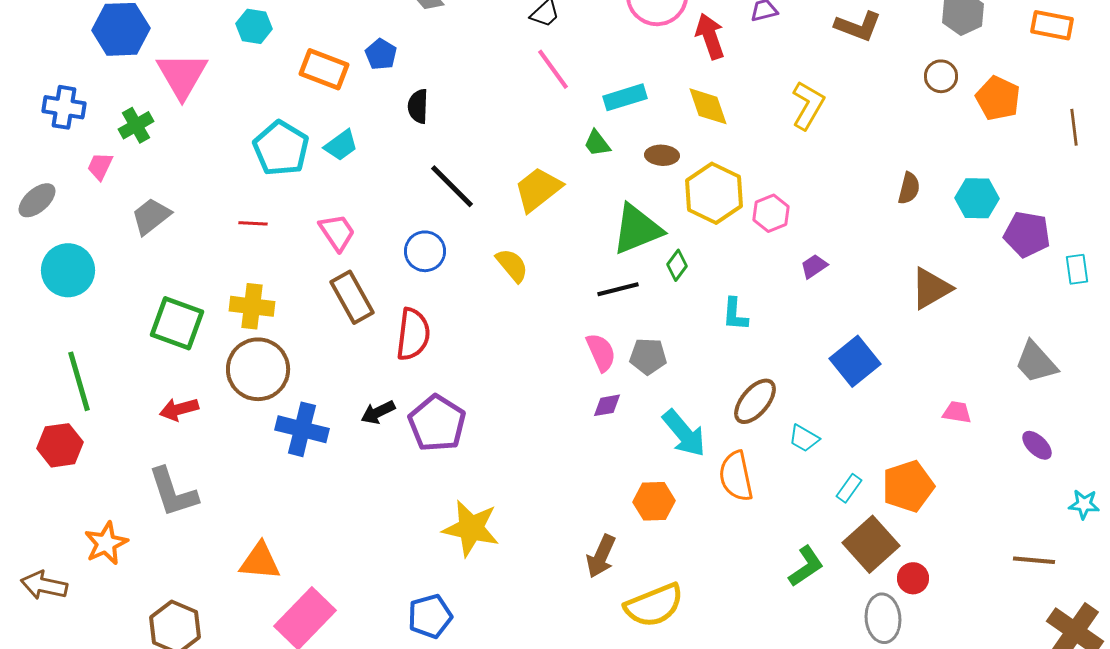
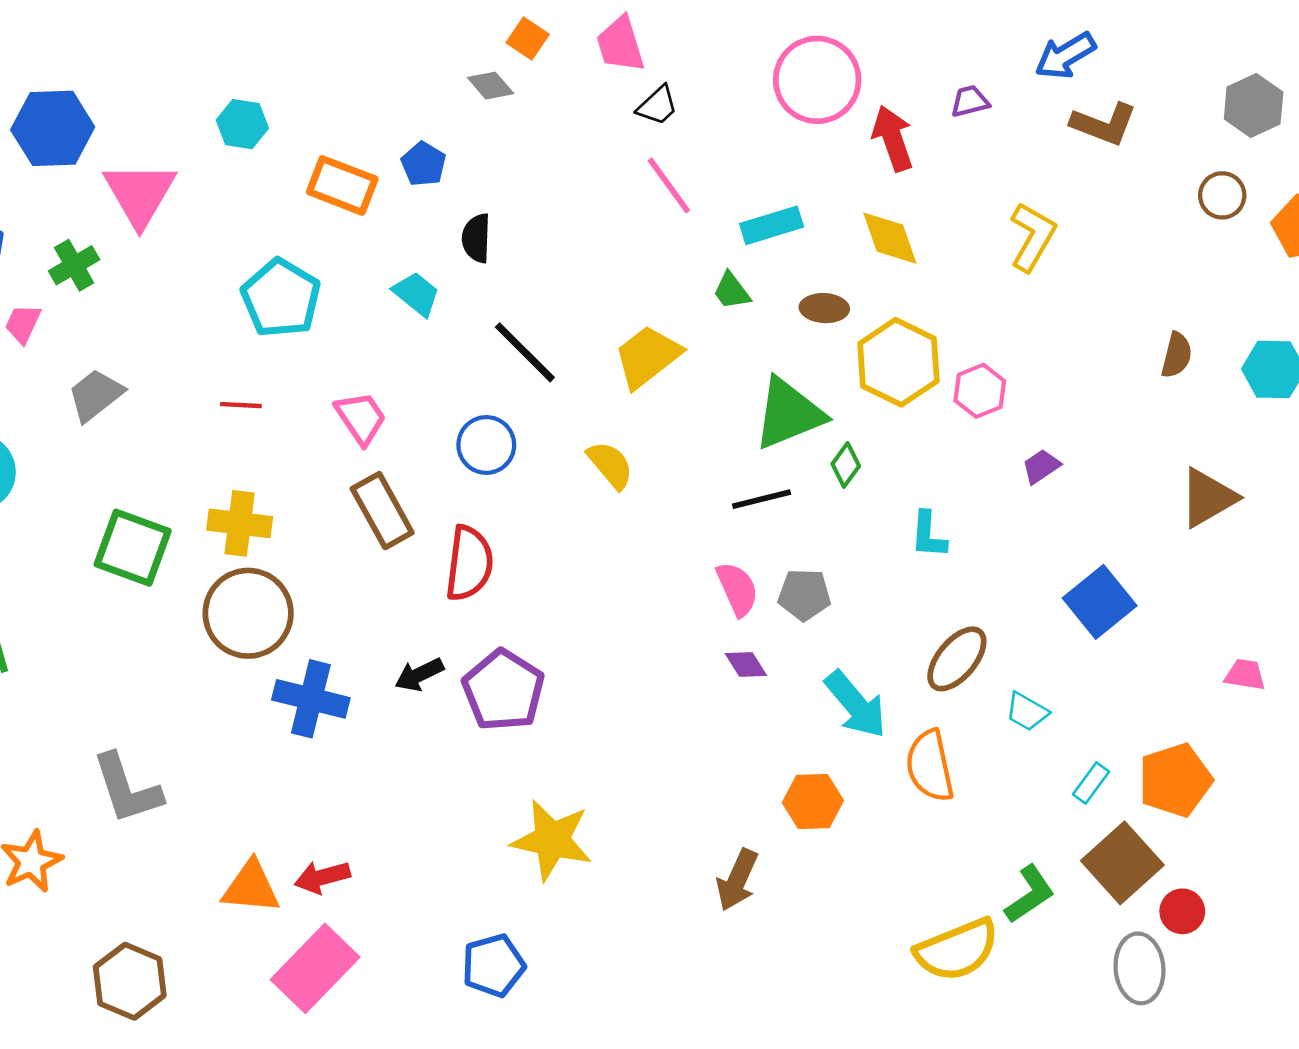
cyan trapezoid: (341, 145) -> (416, 294), moved, turned -105
purple diamond: (607, 405) -> (746, 665), turned 68
red arrow: (179, 409) -> (322, 877), moved
yellow semicircle: (654, 605) -> (957, 950), moved

